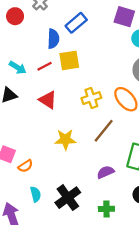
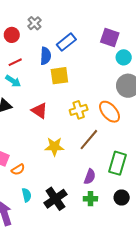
red line: (45, 66) -> (15, 62), moved
purple semicircle: (106, 172) -> (90, 177), turned 133
green cross: (106, 209) -> (90, 199), moved

